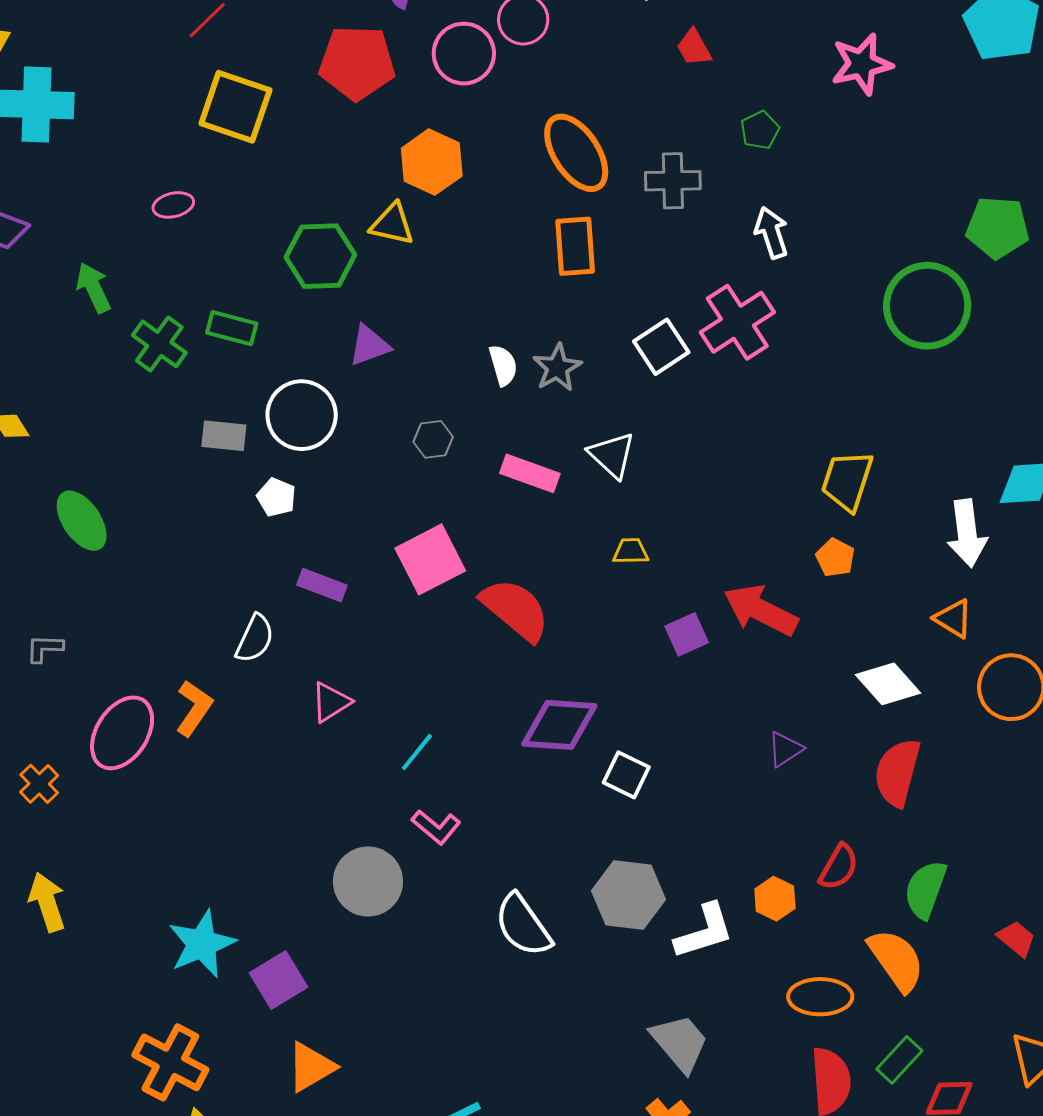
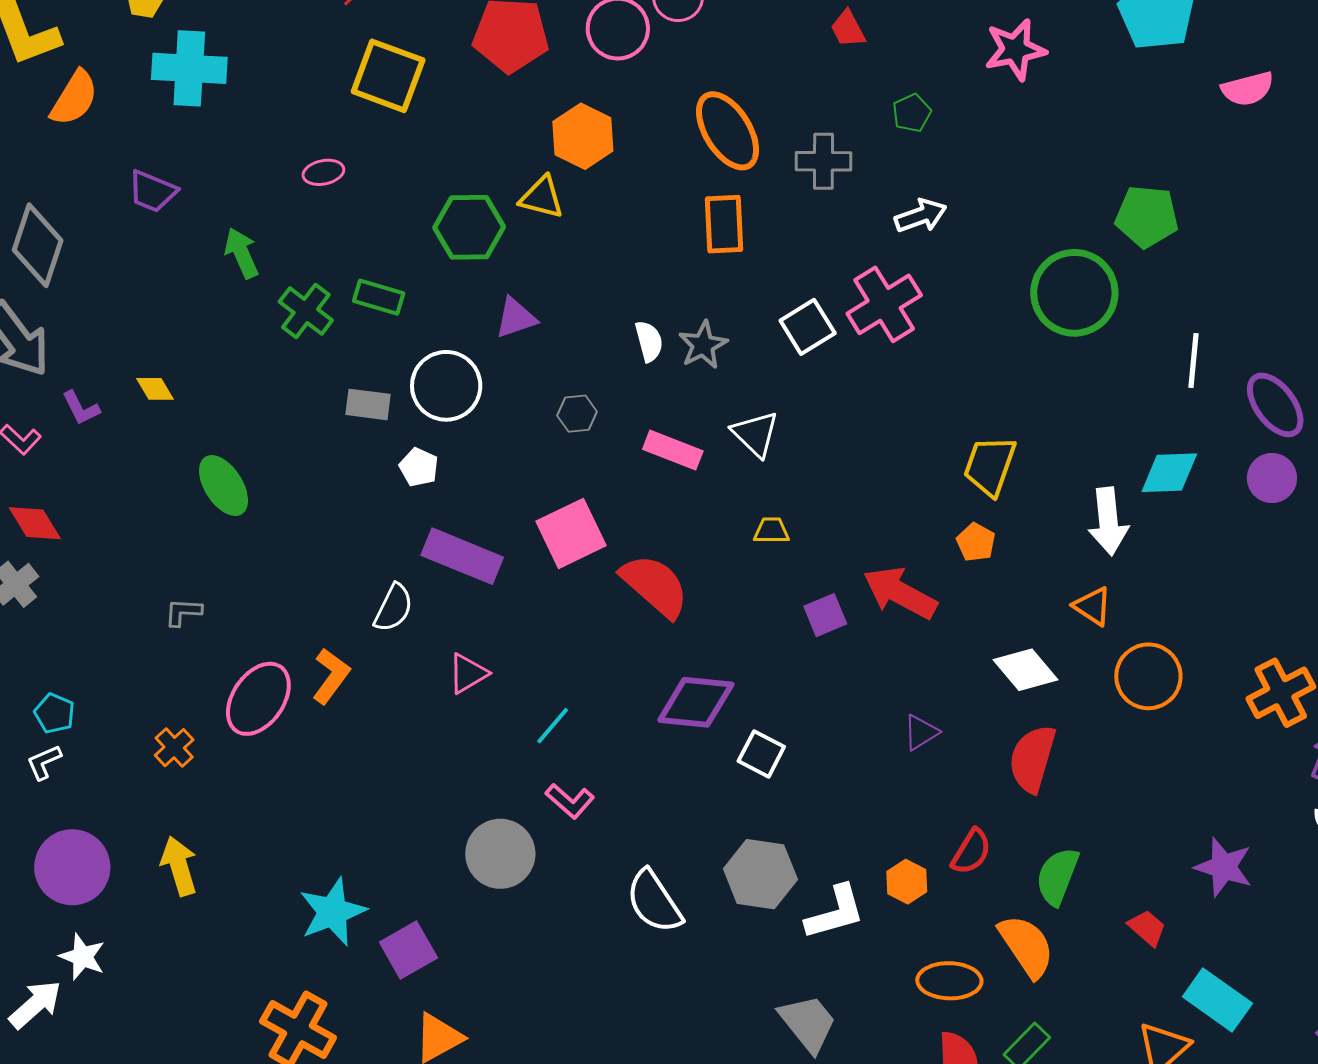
white arrow: (771, 233) -> (921, 216), turned 87
purple rectangle: (322, 585) -> (462, 556), size x1.6

